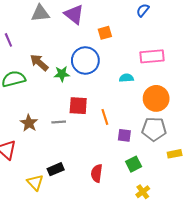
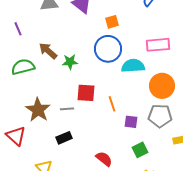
blue circle: (85, 60) -> (108, 49), moved
cyan semicircle: (126, 78) -> (133, 66), size x1.6
brown star: (29, 123) -> (38, 110), size x1.4
black rectangle: (56, 169) -> (64, 138), moved
red semicircle: (97, 173) -> (104, 159), turned 120

